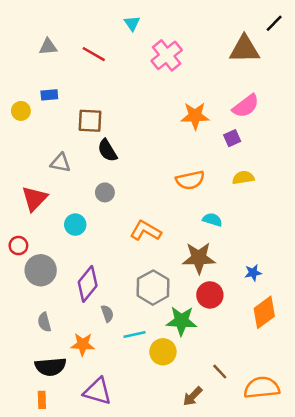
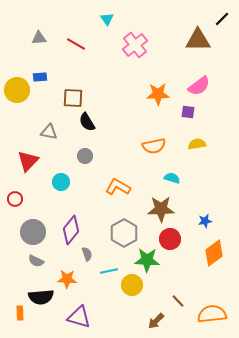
yellow circle: (21, 111) -> (17, 90), size x1.6
purple square: (232, 138) -> (188, 112), turned 32
gray circle: (41, 270) -> (33, 232), moved
gray semicircle: (44, 322) -> (36, 261), turned -49
orange rectangle: (42, 400) -> (20, 313), moved

